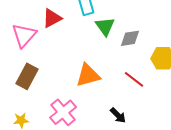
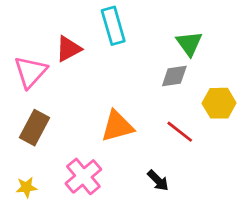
green triangle: (105, 26) -> (189, 43), moved

